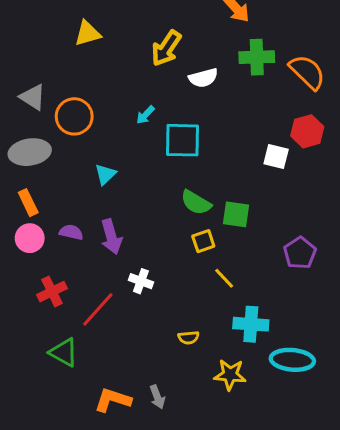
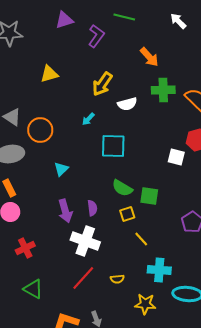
cyan arrow: (145, 115) -> (88, 119), moved
purple semicircle: (71, 232) -> (92, 208), moved, turned 70
white cross: (141, 281) -> (85, 241), size x1.8
red line: (98, 309) -> (83, 278), moved

